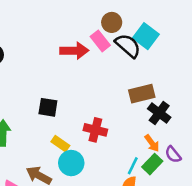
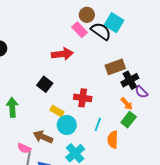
red arrow: (74, 51) -> (62, 54), moved
black square: (48, 107) -> (45, 84), turned 35
black cross: (159, 113) -> (130, 80), turned 30
purple semicircle: (173, 155) -> (141, 92), moved
cyan line: (133, 166) -> (98, 124), moved

